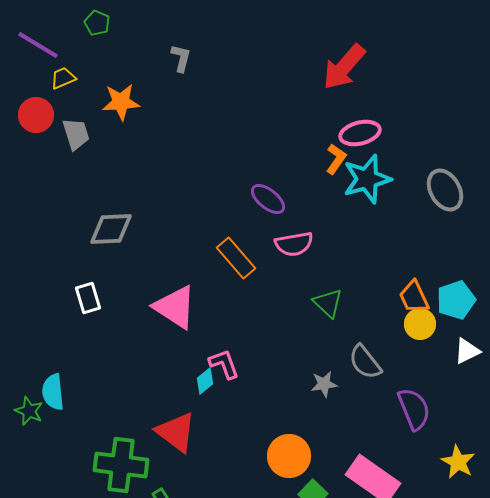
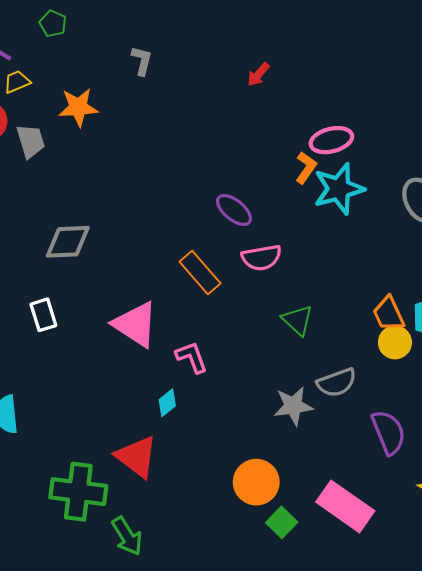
red arrow: (344, 67) -> (258, 74), moved, size x0.5
gray semicircle: (365, 362) -> (337, 383), turned -72
pink L-shape: (224, 364) -> (192, 357), moved
gray star: (324, 384) -> (293, 406), size x1.4

